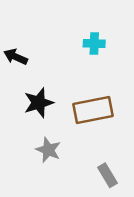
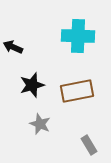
cyan cross: (94, 43) -> (78, 36), size x1.8

